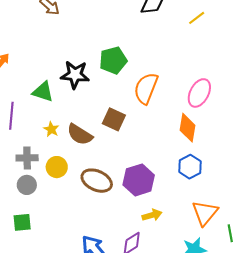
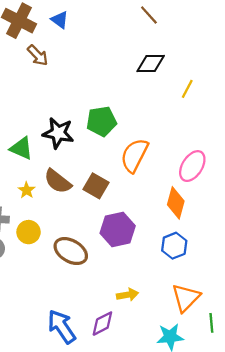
yellow line: (197, 18) -> (187, 89), moved, turned -30
brown semicircle: (80, 135) -> (58, 181), moved
purple hexagon: (139, 180) -> (118, 230), moved

